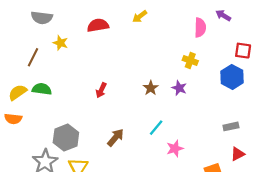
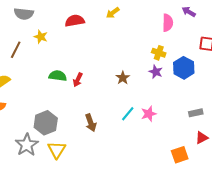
blue hexagon: (232, 77) -> (184, 68), moved
purple star: (179, 88) -> (156, 72), moved
green semicircle: (42, 89) -> (58, 76), moved
brown arrow: (115, 137) -> (91, 123), turned 120
pink star: (175, 148) -> (149, 114), moved

